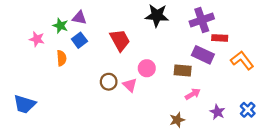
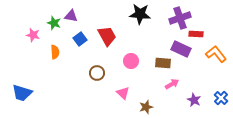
blue square: (79, 40) -> (80, 39), moved
pink triangle: (130, 85) -> (123, 93), moved
brown star: (177, 120) -> (146, 107), moved

